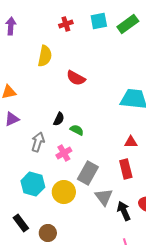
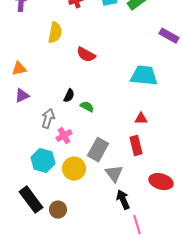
pink cross: (64, 153) -> (64, 136), moved
black arrow: (124, 211) -> (123, 200), moved
black rectangle: (21, 223) -> (31, 200), size x1.5

